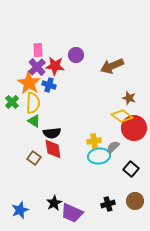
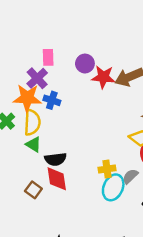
pink rectangle: (38, 50) -> (48, 57), moved
red star: (55, 66) -> (103, 77), moved
orange star: (29, 83) -> (27, 98), turned -30
cyan ellipse: (99, 156) -> (113, 187), turned -60

